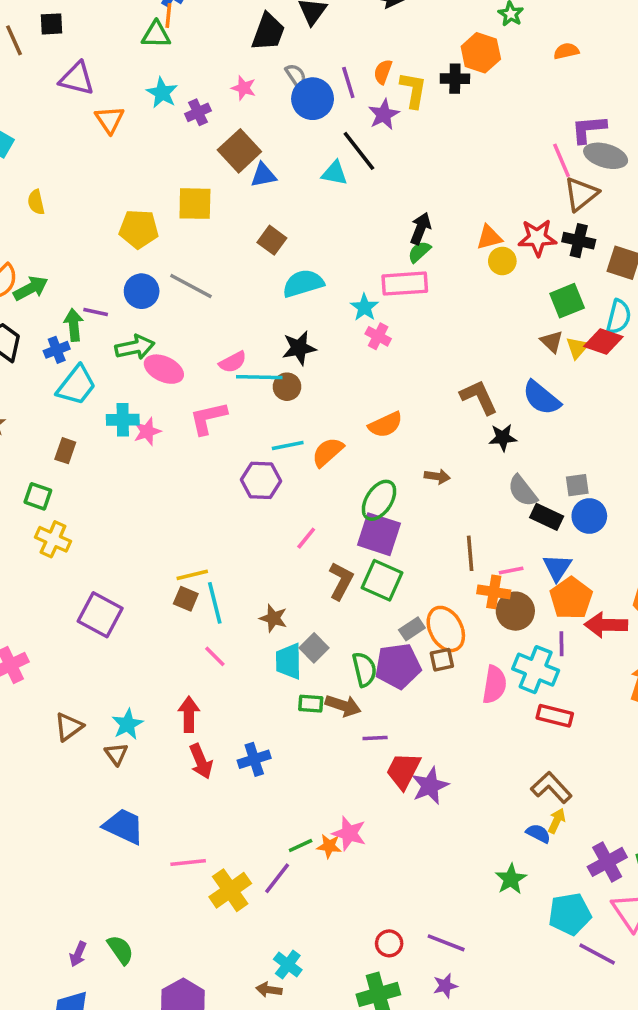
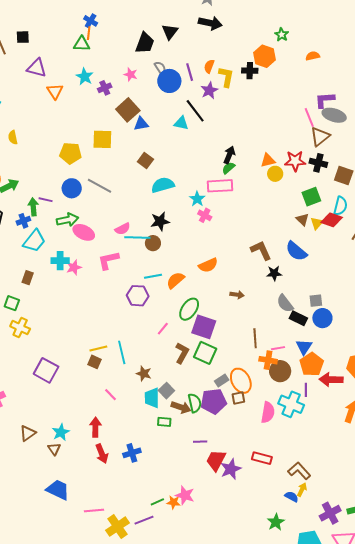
green ellipse: (379, 500) -> (189, 309), moved
cyan line: (215, 603) -> (122, 352), moved
brown arrow: (343, 706) -> (181, 407), moved
red rectangle: (555, 716) -> (262, 458), moved
purple line: (277, 878) -> (144, 520), turned 30

